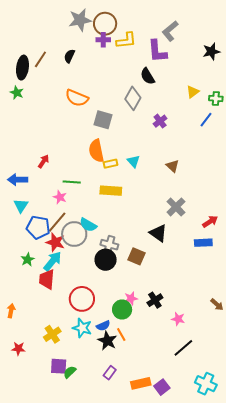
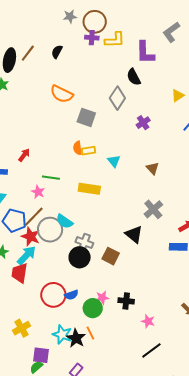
gray star: (80, 20) -> (70, 16), size x0.6
gray L-shape: (170, 31) -> (171, 32), moved
orange semicircle: (96, 151) -> (78, 148), size x0.6
yellow rectangle: (111, 164) -> (88, 151), moved
black cross: (155, 300) -> (126, 301), turned 35
blue semicircle: (103, 326) -> (71, 295), moved
cyan star: (82, 328) -> (62, 334), moved
purple square: (59, 366) -> (41, 355), moved

